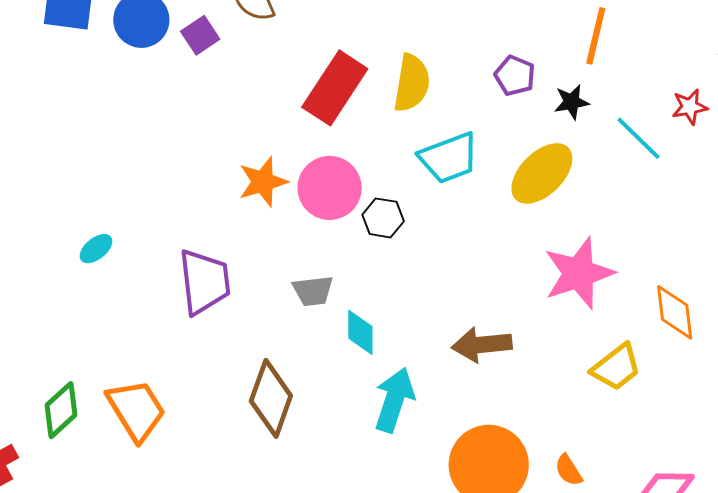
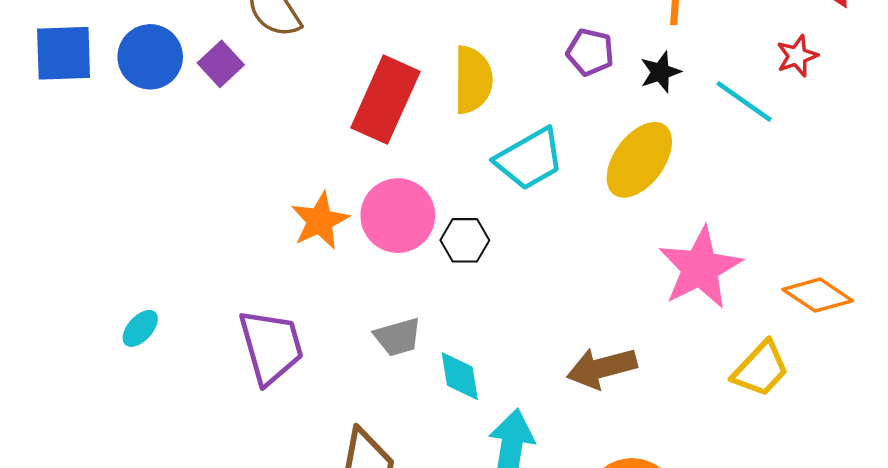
orange diamond: (675, 312) -> (818, 295), turned -40

